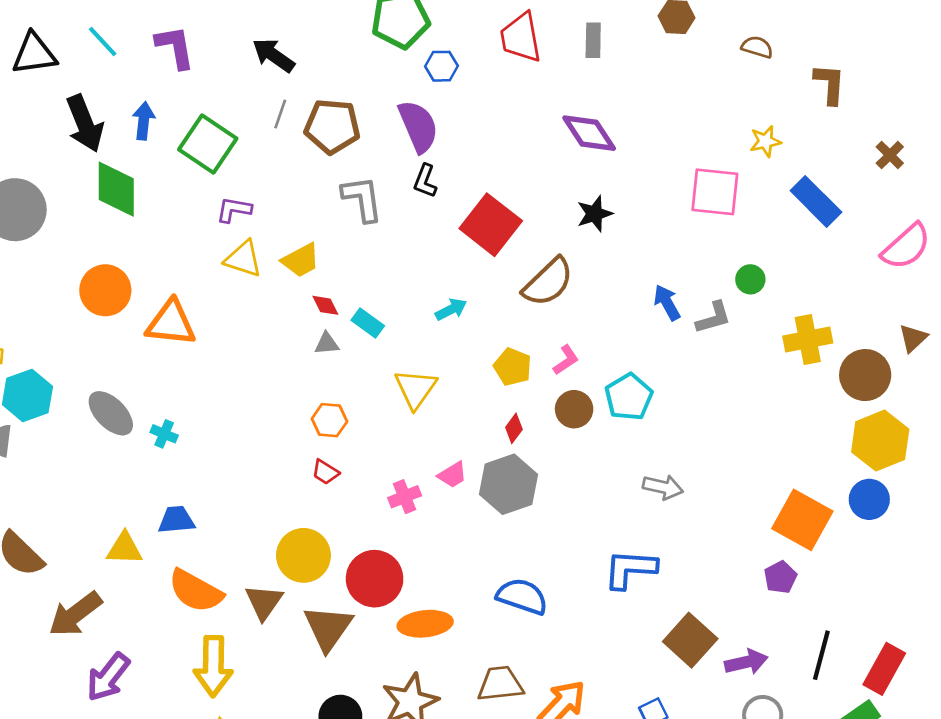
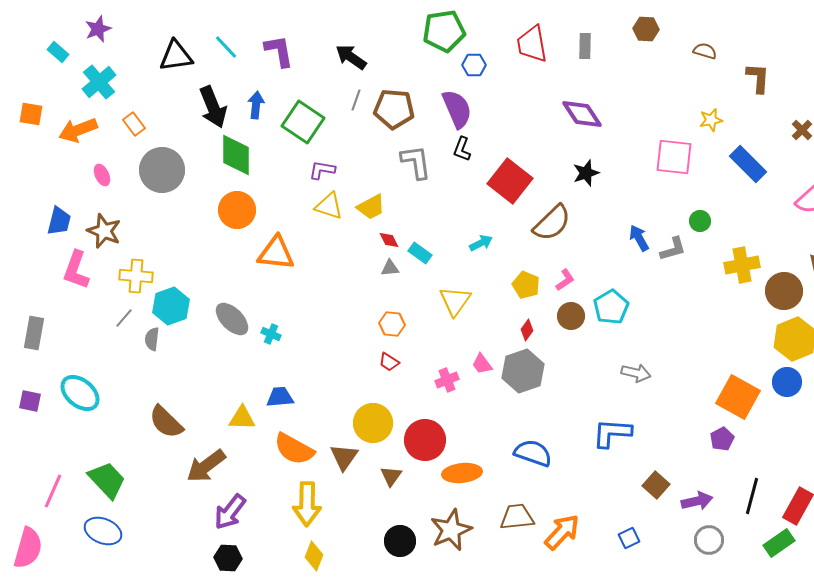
orange circle: (105, 290) -> (237, 210), moved
pink trapezoid: (452, 475) -> (482, 364), turned 85
brown triangle: (328, 628) -> (391, 476), size x0.6
brown square: (690, 640) -> (656, 485), size x0.7

